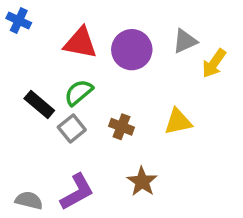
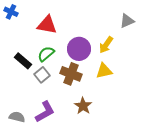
gray triangle: (185, 41) -> (127, 21), moved
purple circle: (132, 50) -> (79, 49), moved
yellow arrow: (214, 63) -> (106, 45), moved
brown cross: (122, 127) -> (71, 74), size x1.5

